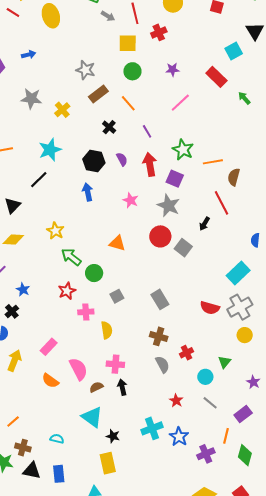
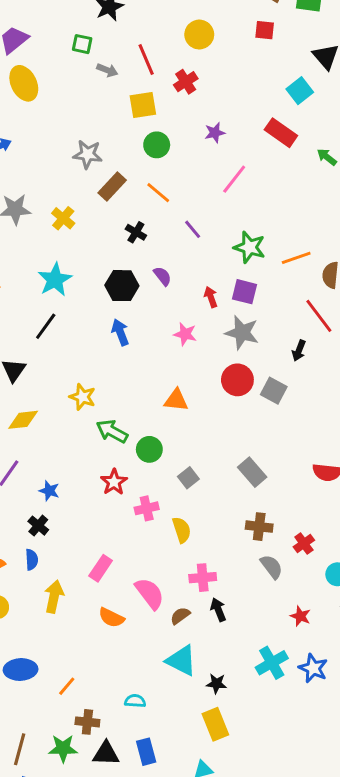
red arrow: (150, 164) -> (211, 297), moved, size x0.6

